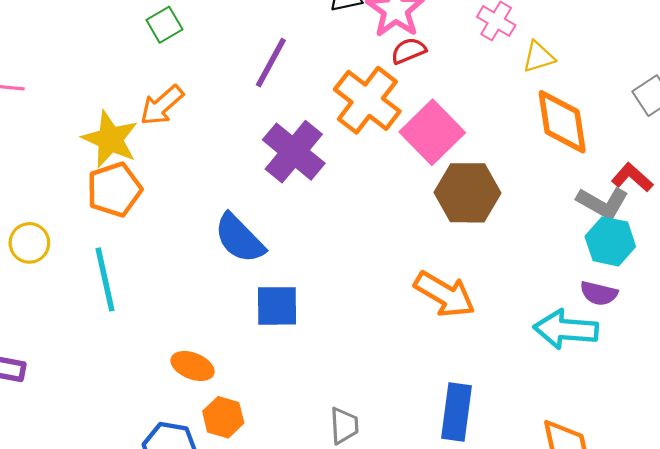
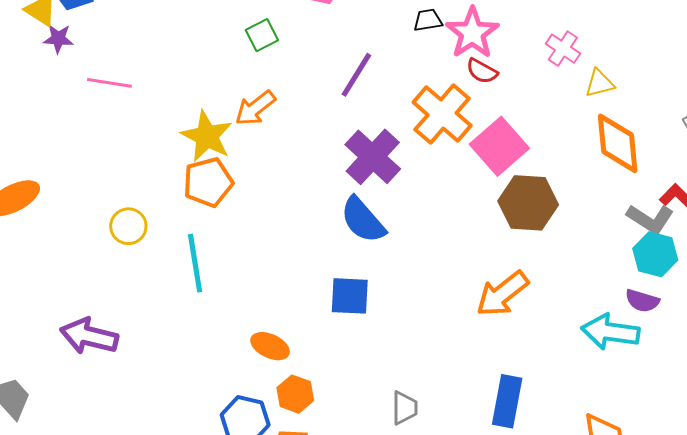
red semicircle: (409, 51) -> (482, 71), turned -132
blue semicircle: (239, 238) -> (363, 220), moved
orange arrow: (445, 294) -> (502, 294), turned 108

